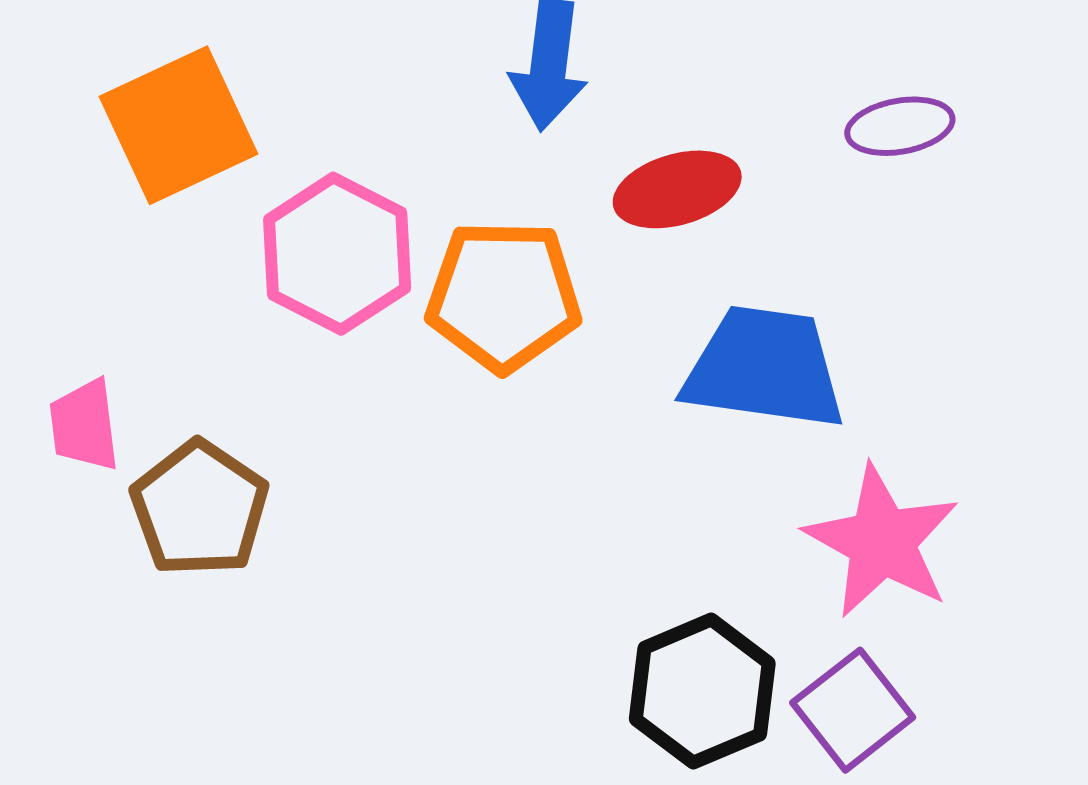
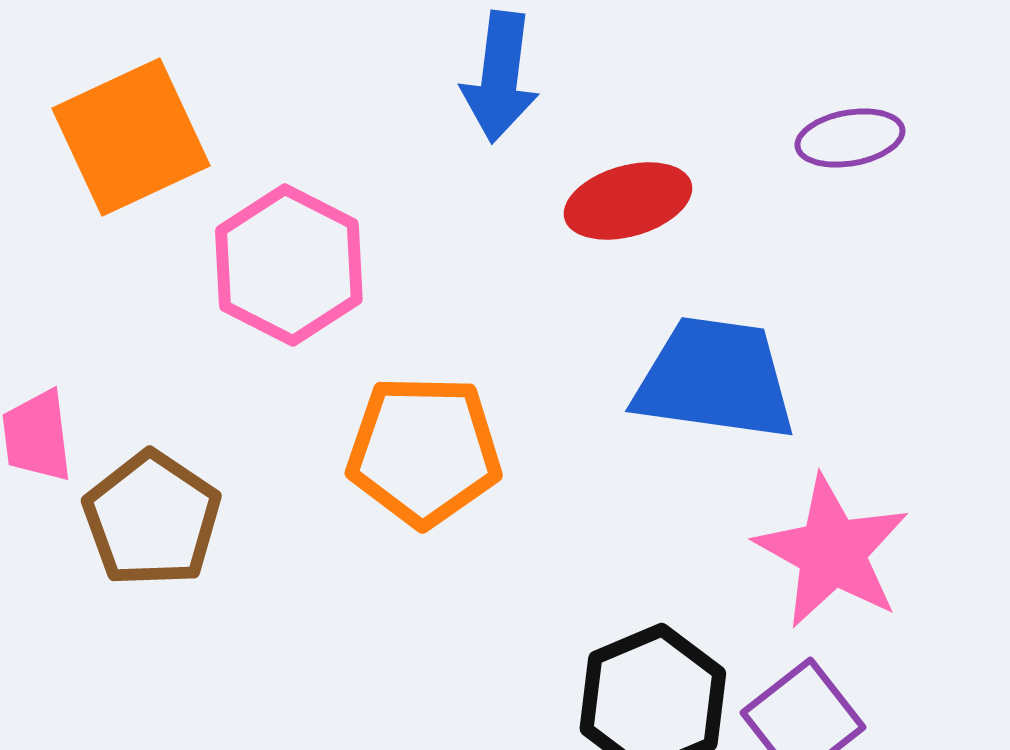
orange pentagon: (504, 296) -> (424, 451), moved

